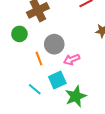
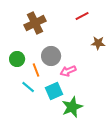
green circle: (19, 34) -> (17, 59), moved
cyan line: (35, 89) -> (28, 87), moved

